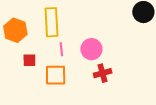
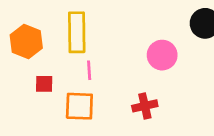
pink circle: (91, 49) -> (162, 55), moved

